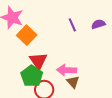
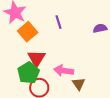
purple line: (72, 25) -> (58, 22), moved
brown triangle: (73, 82) -> (79, 84), moved

